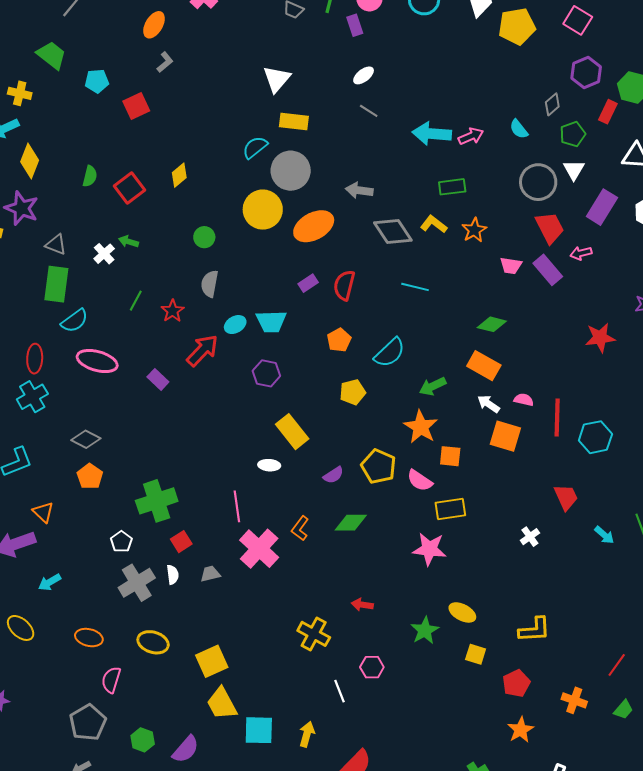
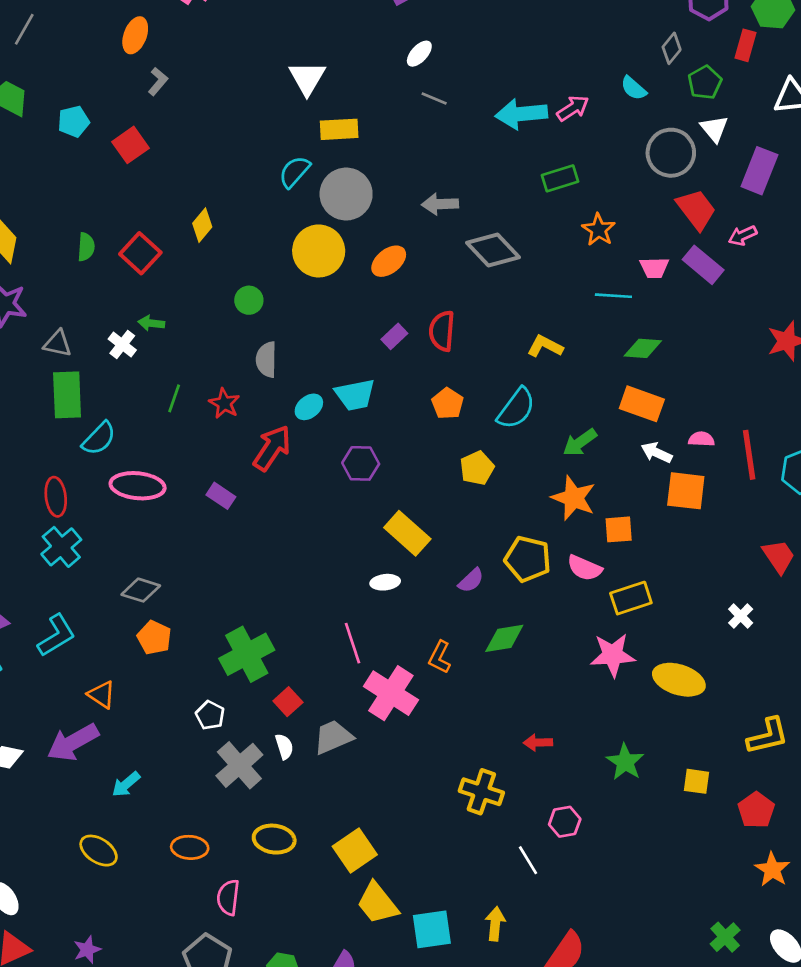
yellow L-shape: (434, 224) -> (545, 346), moved
orange ellipse: (314, 226) -> (389, 261), size x0.7
cyan line: (415, 287) -> (613, 296), moved
gray trapezoid: (210, 574) -> (333, 737), size x1.5
yellow ellipse: (462, 612) -> (679, 680), moved, size x1.4

